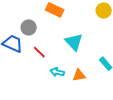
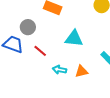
cyan triangle: (74, 42) -> (74, 38), turned -36

